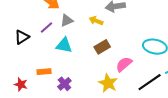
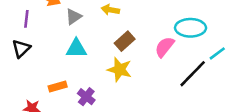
purple line: (46, 28) -> (26, 19), moved, turned -32
pink semicircle: (124, 64) -> (165, 47), moved
yellow star: (108, 83) -> (120, 70), moved

